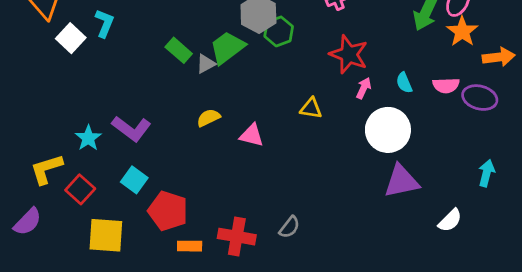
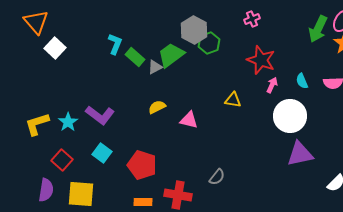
cyan L-shape: (104, 23) -> (115, 44), moved
yellow L-shape: (46, 169) -> (37, 124), moved
red pentagon: (168, 211) -> (142, 165), moved
purple semicircle: (28, 222) -> (46, 190), moved, turned -35
gray semicircle: (289, 227) -> (217, 177), moved

